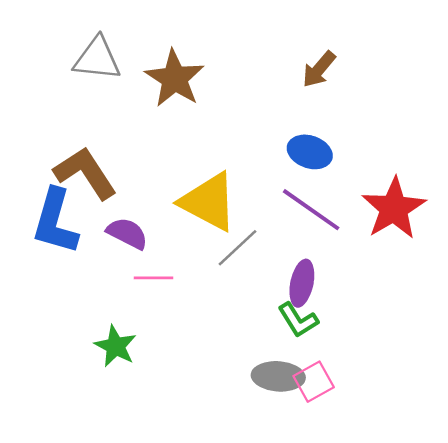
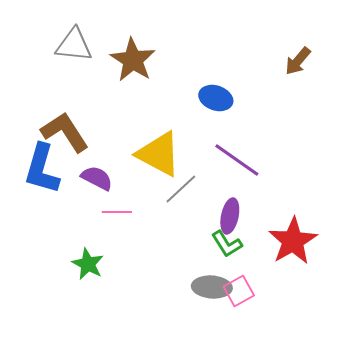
brown arrow: (319, 69) -> (298, 61), moved
blue ellipse: (310, 152) -> (216, 98), moved
red star: (394, 208) -> (293, 241), moved

